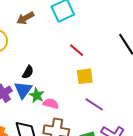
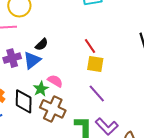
red line: (77, 50) -> (90, 46), moved
green star: (37, 95) -> (41, 89), moved

